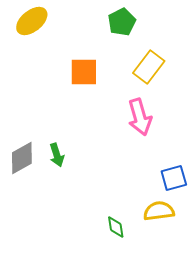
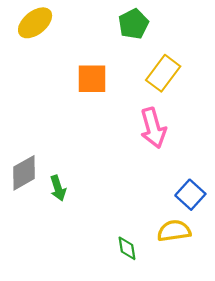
green arrow: (57, 155) -> (58, 188), moved
blue square: (174, 178) -> (190, 195), turned -32

